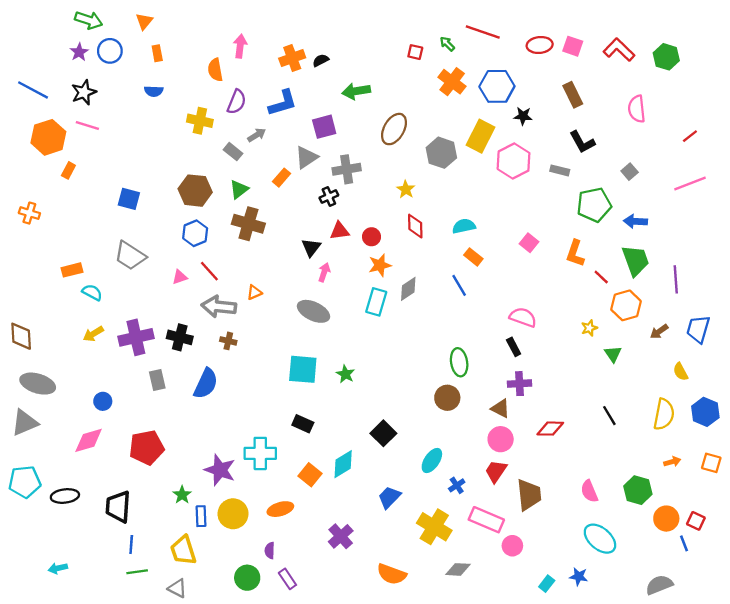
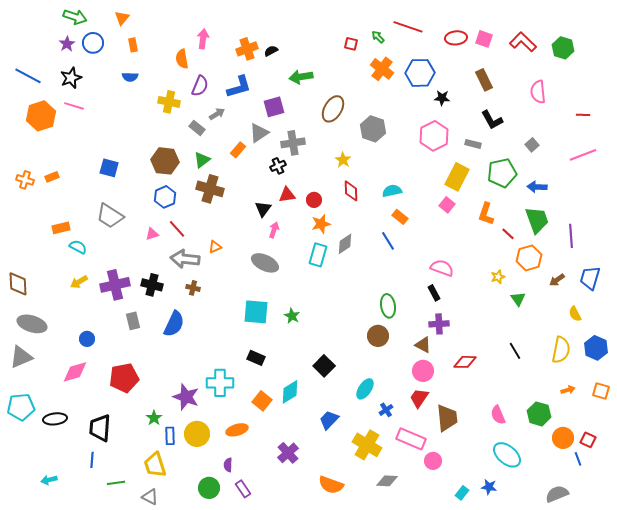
yellow rectangle: (480, 136) -> (457, 177), moved
red line: (690, 136) -> (583, 115), turned 40
orange rectangle: (68, 170) -> (52, 177), moved, turned 40
blue line: (131, 545) -> (92, 460), moved

